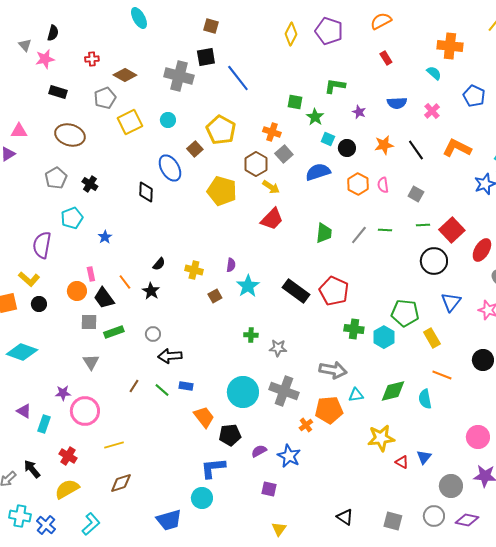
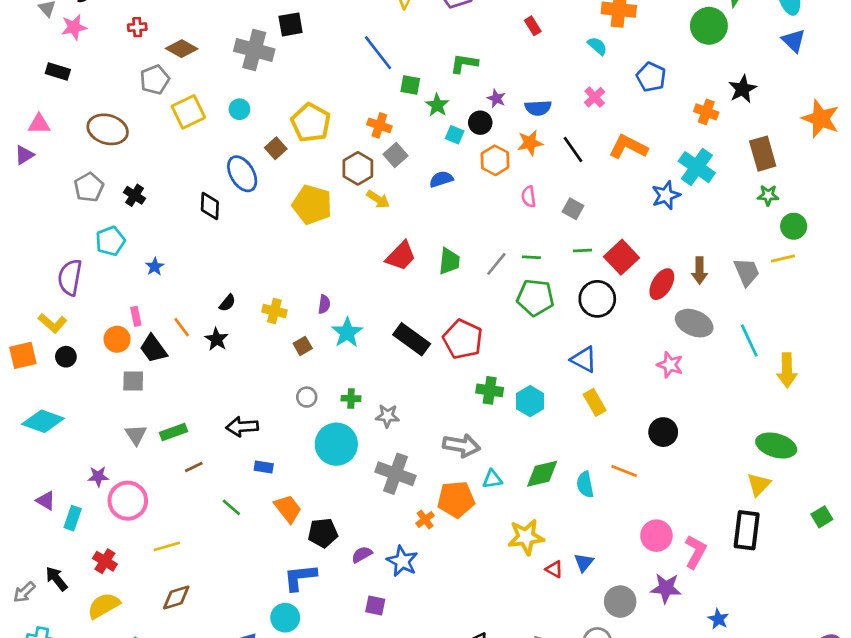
blue line: (238, 78) -> (378, 53), moved
black rectangle: (58, 92) -> (58, 72), moved
blue semicircle: (397, 103) -> (538, 108), moved
black circle: (347, 148) -> (480, 123), moved
blue semicircle: (318, 172) -> (441, 179), size x0.7
orange hexagon: (358, 184) -> (495, 160), moved
red trapezoid: (272, 219) -> (401, 256), moved
blue triangle: (451, 302) -> (584, 359), moved, turned -40
green pentagon: (405, 313) -> (535, 298), moved
green rectangle: (114, 332) -> (174, 432), moved
gray circle: (153, 334) -> (307, 397), moved
orange line: (442, 375) -> (624, 471), moved
brown line: (134, 386) -> (194, 467), turned 32
green line: (162, 390) -> (231, 507), moved
cyan circle: (243, 392) -> (336, 444), moved

